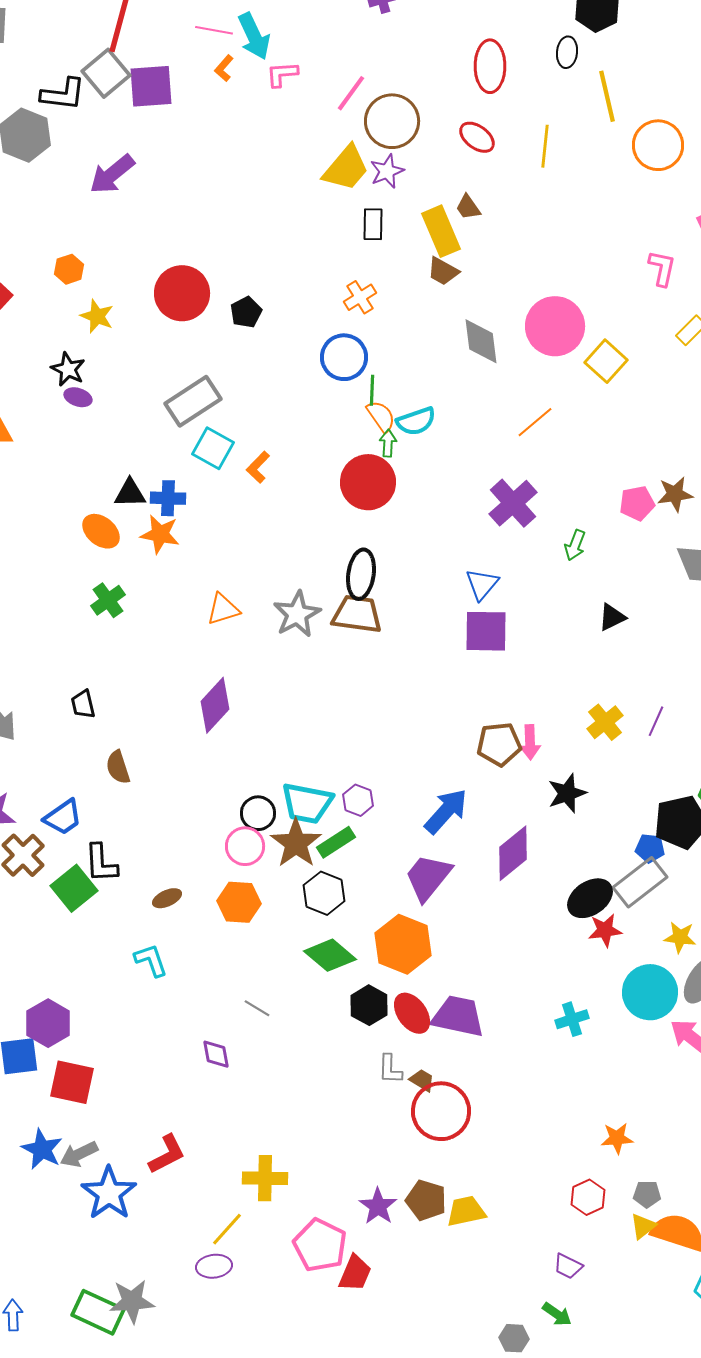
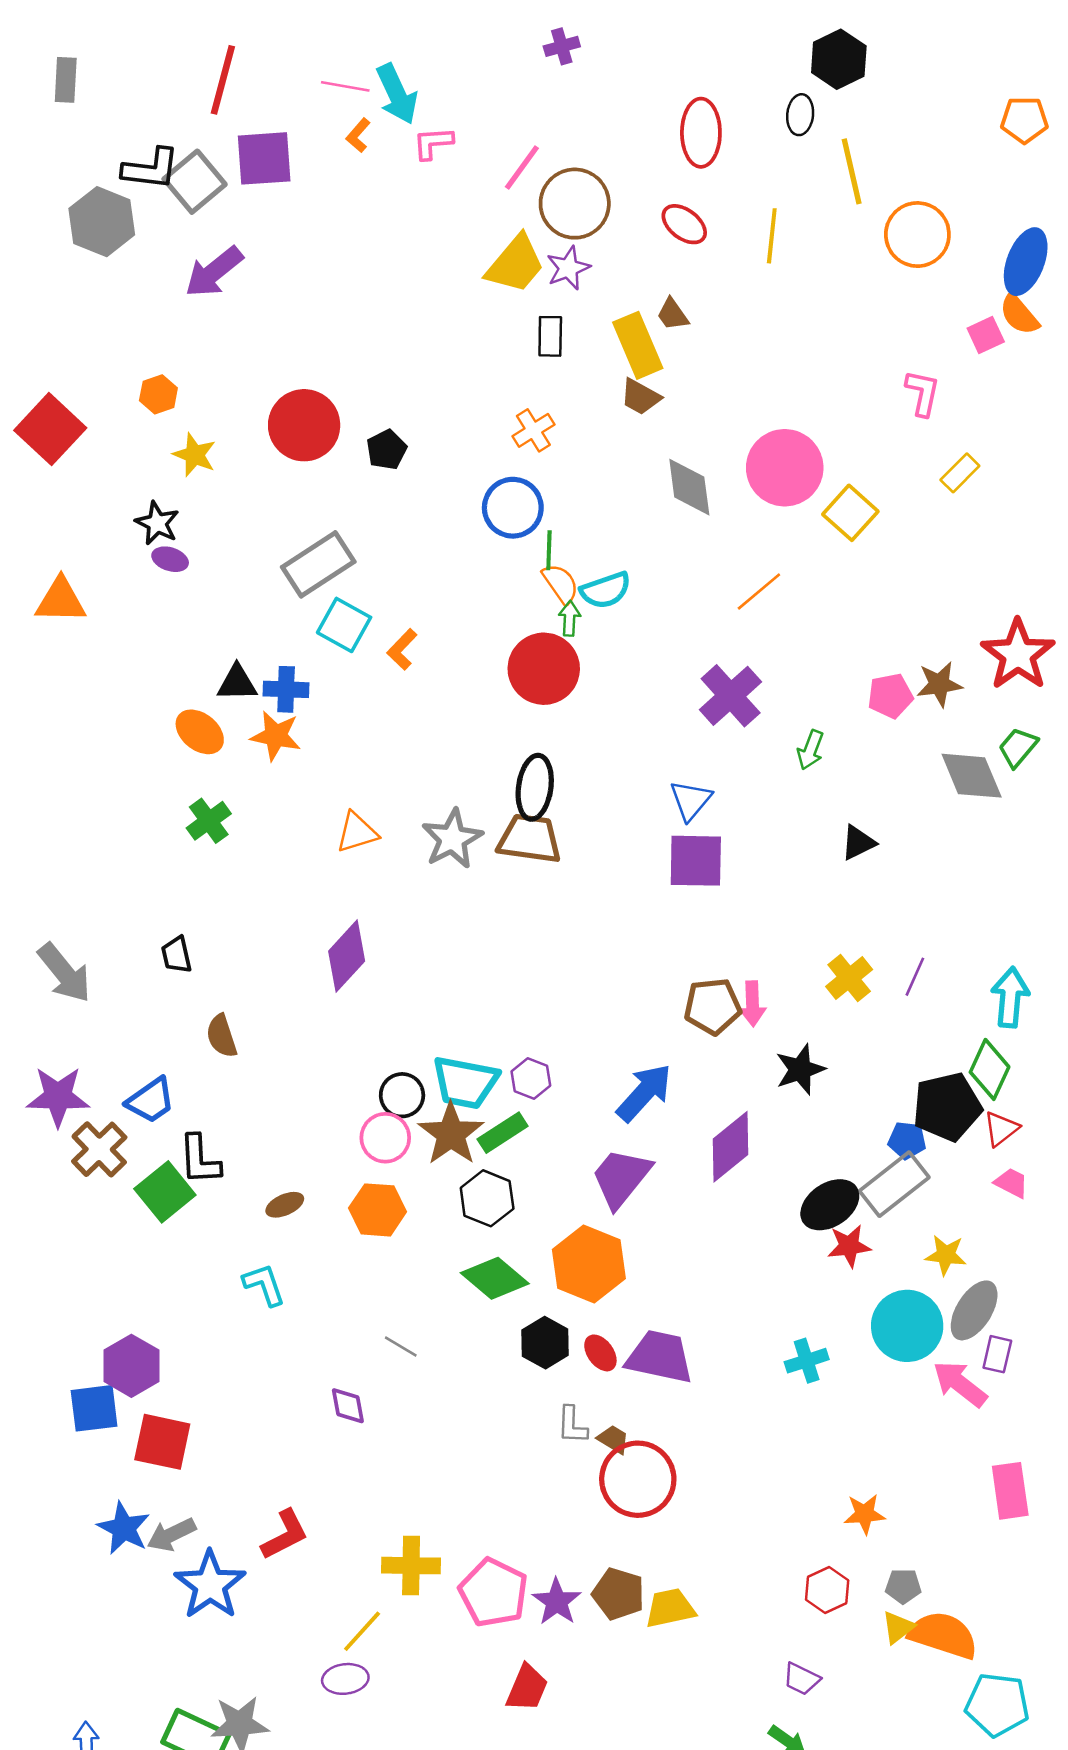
gray square: (106, 73) -> (195, 182), moved
red ellipse: (412, 1013) -> (600, 1353), size x0.7
pink pentagon: (320, 1245) -> (493, 1593), moved

